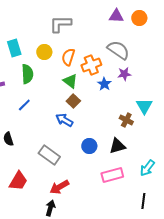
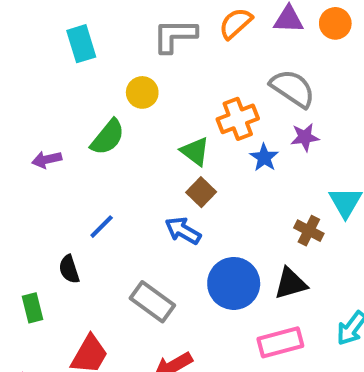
cyan rectangle: (14, 48) -> (81, 44), moved
orange semicircle: (68, 57) -> (236, 23), moved, turned 30
green semicircle: (27, 74) -> (108, 137), turned 42
blue line: (24, 105) -> (102, 227), moved
blue circle: (89, 146) -> (234, 283), size x1.6

